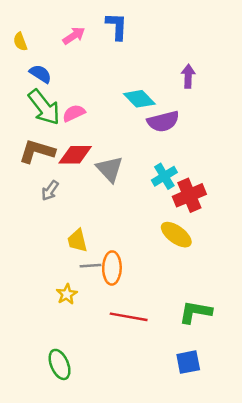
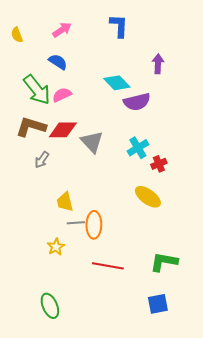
blue L-shape: (117, 26) -> (119, 26), moved
blue semicircle: (40, 74) -> (58, 62), moved
red cross: (189, 195) -> (159, 164), size x0.6

